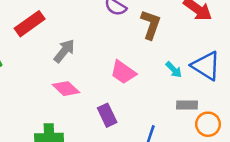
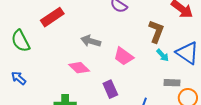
brown L-shape: (151, 25) -> (156, 32), moved
gray arrow: (64, 51) -> (91, 41), moved, turned -114

